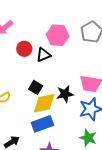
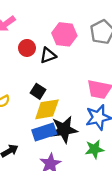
black star: (65, 94) -> (64, 130), moved, size x1.4
green star: (88, 138) -> (94, 149), turned -30

